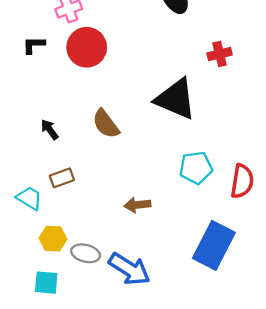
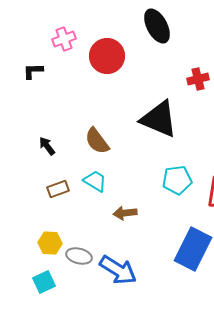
red circle: (87, 47) -> (107, 56), moved
cyan trapezoid: (29, 198) -> (95, 181), moved
cyan square: (46, 283) -> (44, 282), turned -30

